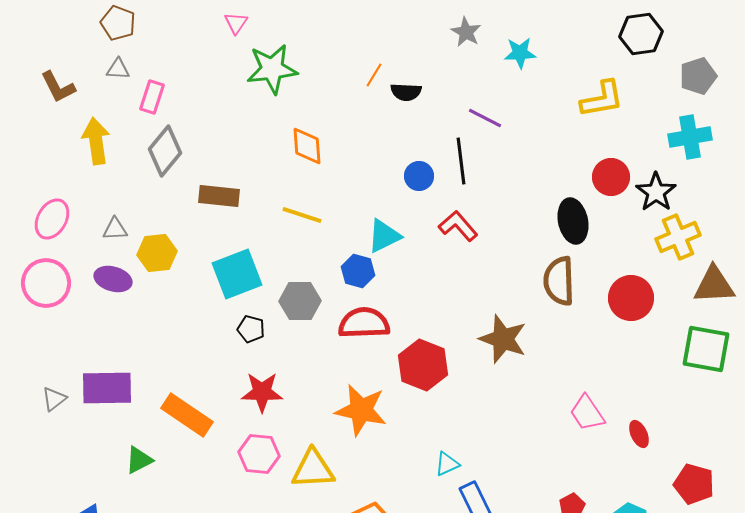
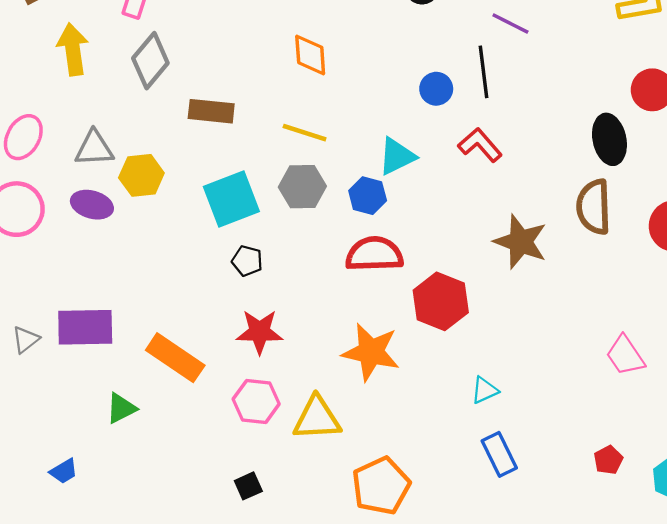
gray triangle: (115, 229) -> (94, 148), size x1.4
gray hexagon: (300, 301) -> (302, 187), moved
brown star: (503, 339) -> (521, 242), moved
cyan triangle: (447, 464) -> (485, 390), moved

